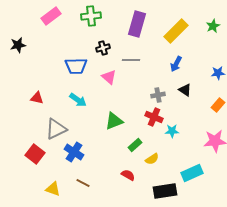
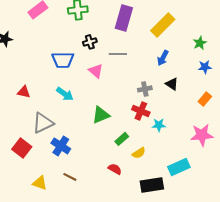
green star: (213, 26) -> (200, 43), moved

